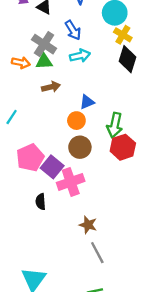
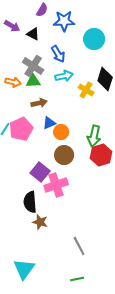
yellow cross: (123, 35) -> (86, 90), moved
blue triangle: (87, 102) -> (49, 123), moved
pink pentagon: (30, 158) -> (21, 129), moved
black semicircle: (41, 202) -> (30, 202), size x1.5
brown star: (88, 225) -> (40, 222), moved

